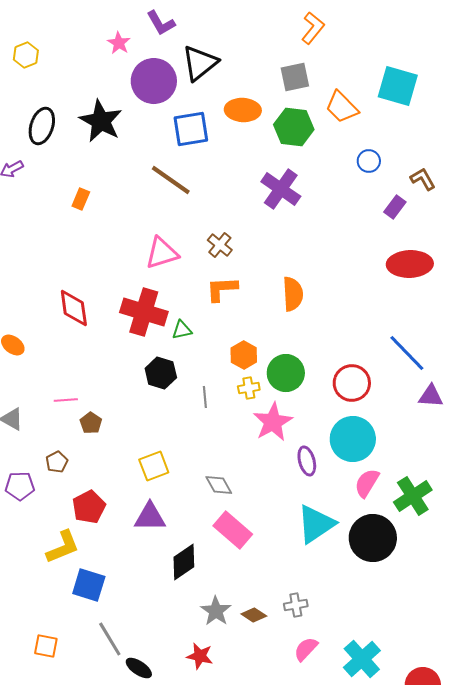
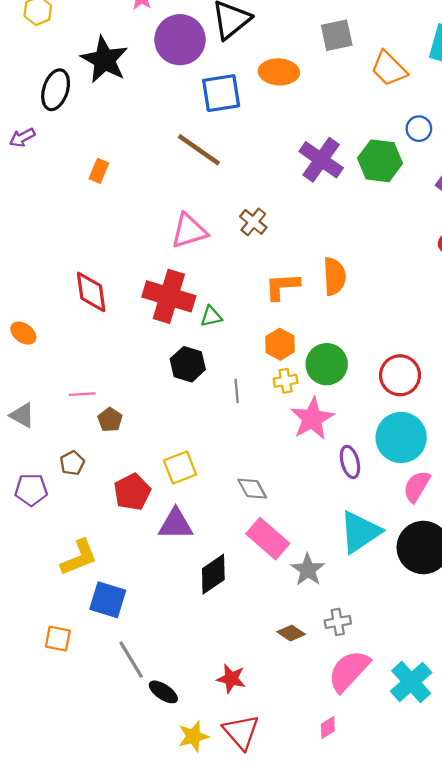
black star: (101, 121) -> (104, 60), moved
green hexagon: (294, 127) -> (380, 161), moved
orange L-shape: (222, 289) -> (282, 286), moved
red pentagon: (89, 507) -> (132, 492), moved
gray star: (216, 611) -> (308, 570), moved
orange square: (46, 646) -> (58, 639), moved
pink semicircle: (306, 649) -> (349, 671), size x1.6

